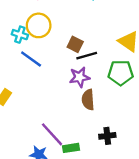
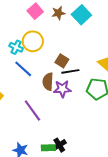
brown semicircle: (88, 100) -> (48, 82), moved
purple line: (52, 134) -> (32, 110), moved
black cross: (107, 136) -> (59, 145), moved, turned -32

